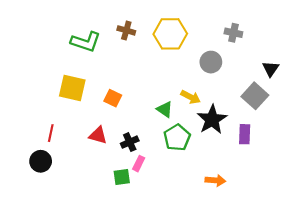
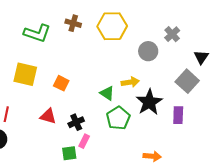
gray cross: (233, 33) -> (172, 34), moved, turned 35
yellow arrow: (191, 97) -> (130, 82), turned -36

